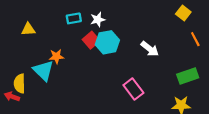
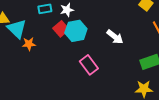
cyan triangle: (43, 71) -> (17, 29), moved
pink rectangle: (133, 89) -> (89, 65), moved

